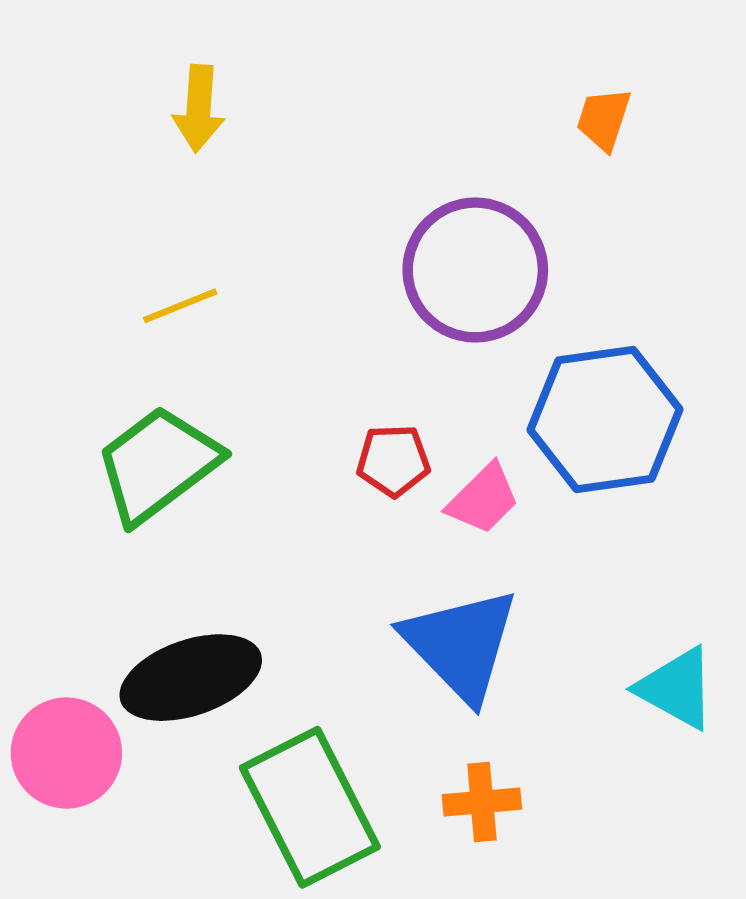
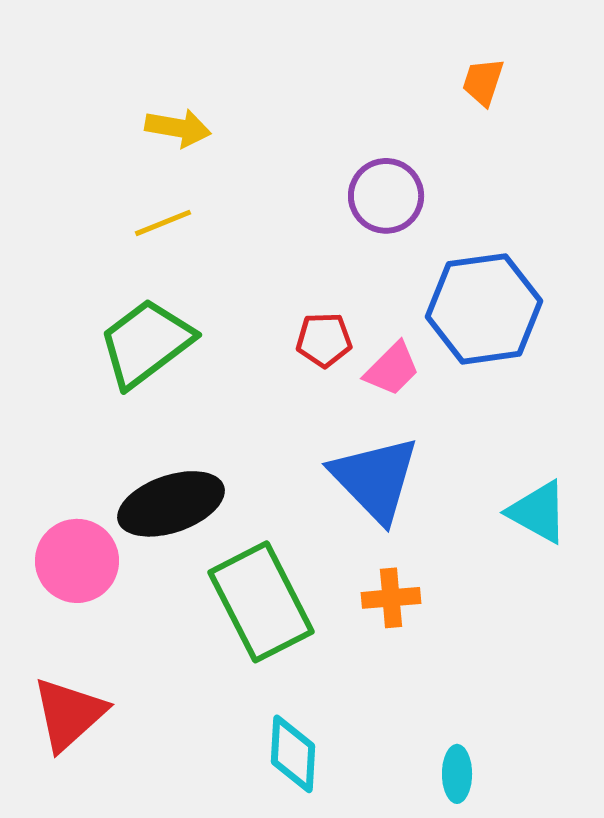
yellow arrow: (199, 109) -> (178, 128), moved, turned -84
purple circle: (475, 270) -> (386, 196), size x0.7

